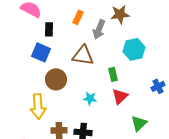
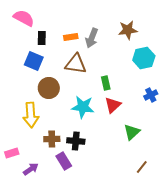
brown star: (120, 14) -> (128, 30), moved
orange rectangle: (78, 17) -> (71, 37), moved, turned 56
cyan hexagon: (134, 49) -> (144, 58), moved
cyan star: (90, 98) -> (83, 107), size x1.6

